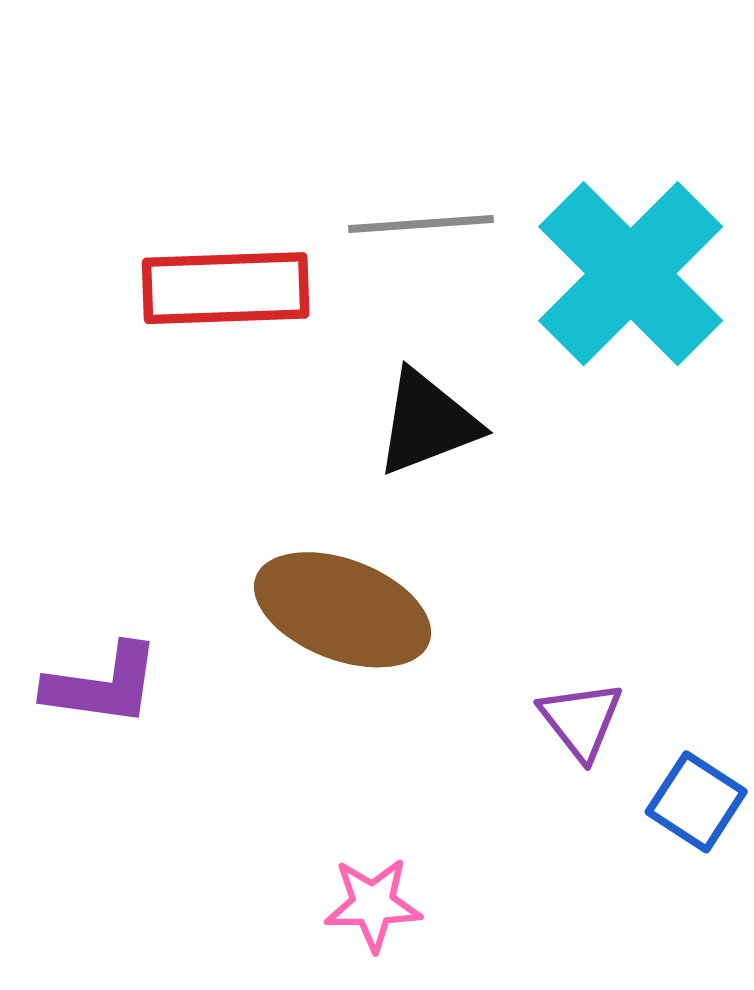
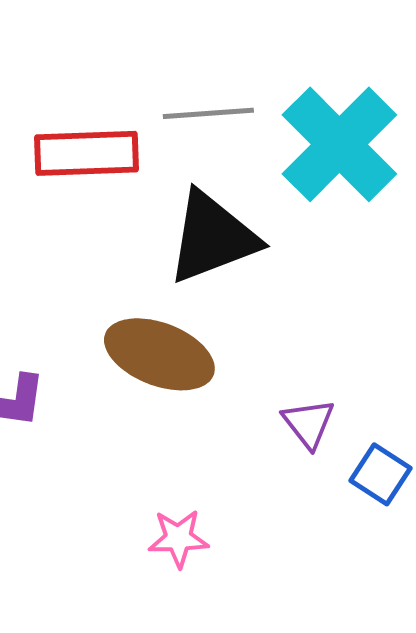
black triangle: (427, 423) -> (212, 237), size x1.4

